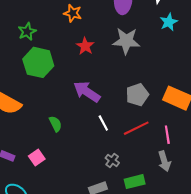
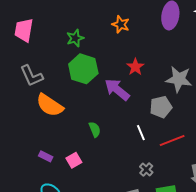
gray star: (126, 41) -> (179, 79), moved
red star: (85, 46) -> (135, 67), moved
purple arrow: (87, 92) -> (117, 90), moved
gray pentagon: (137, 95) -> (161, 107), moved

